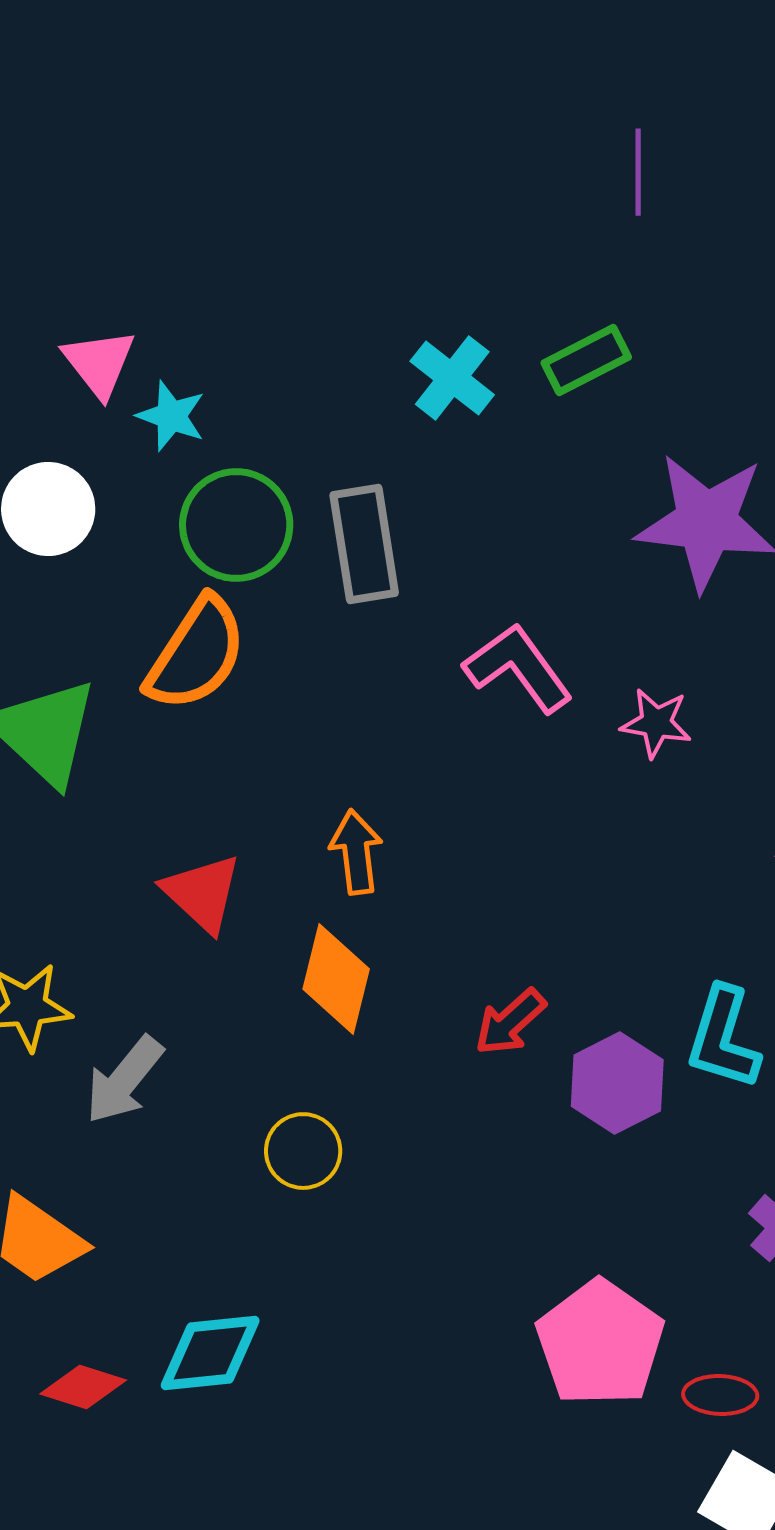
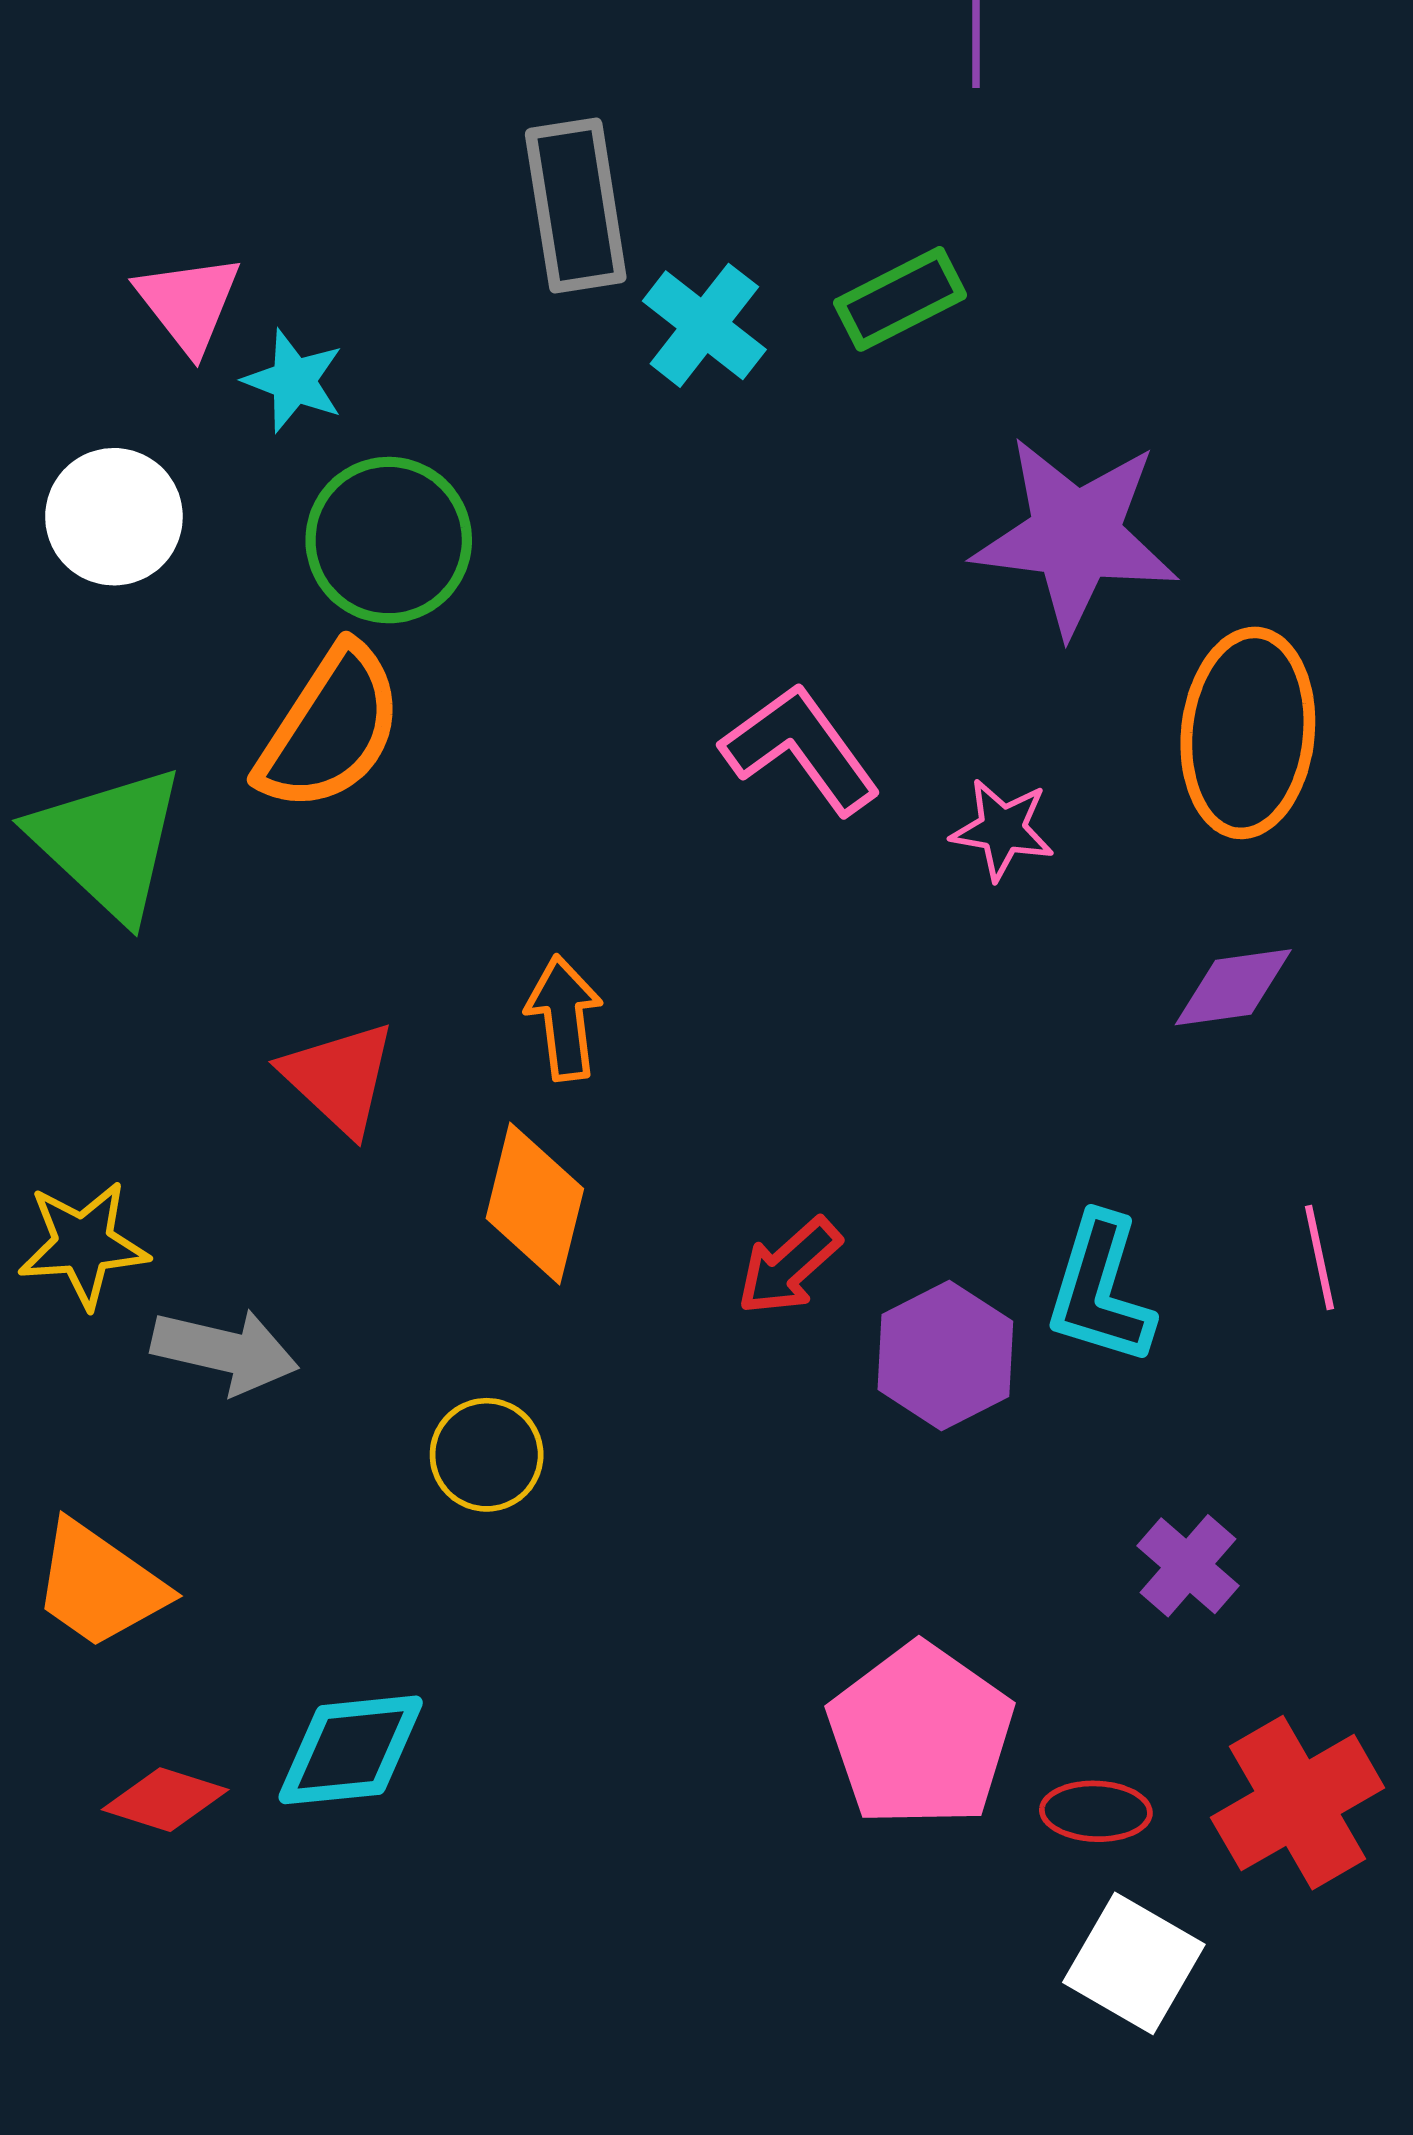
gray rectangle: (364, 544) -> (576, 205), moved
gray arrow: (124, 1080) -> (225, 1351), turned -116

